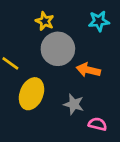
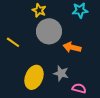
yellow ellipse: (31, 94) -> (34, 77), moved

